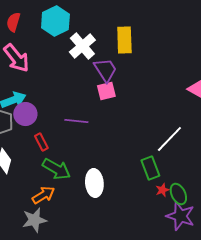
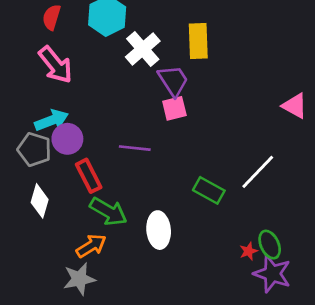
red rectangle: (41, 142) -> (89, 176), size x1.4
green rectangle: (150, 168) -> (209, 190), moved, turned -40
red star: (162, 190) -> (248, 251), moved

